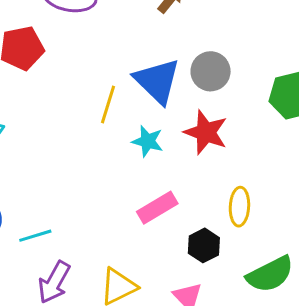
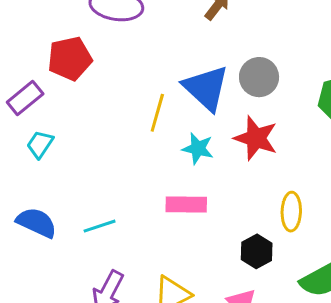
pink rectangle: (157, 208) -> (186, 204), moved, turned 33
cyan line: (35, 236) -> (100, 226), moved

